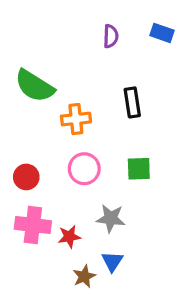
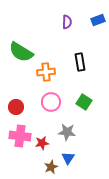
blue rectangle: (162, 33) -> (98, 20), turned -40
green square: (139, 169) -> (84, 102), turned 35

